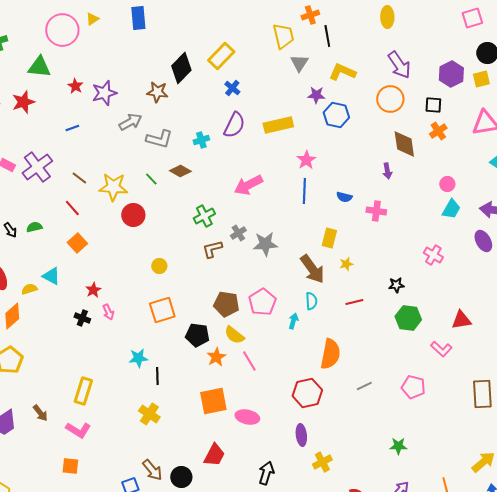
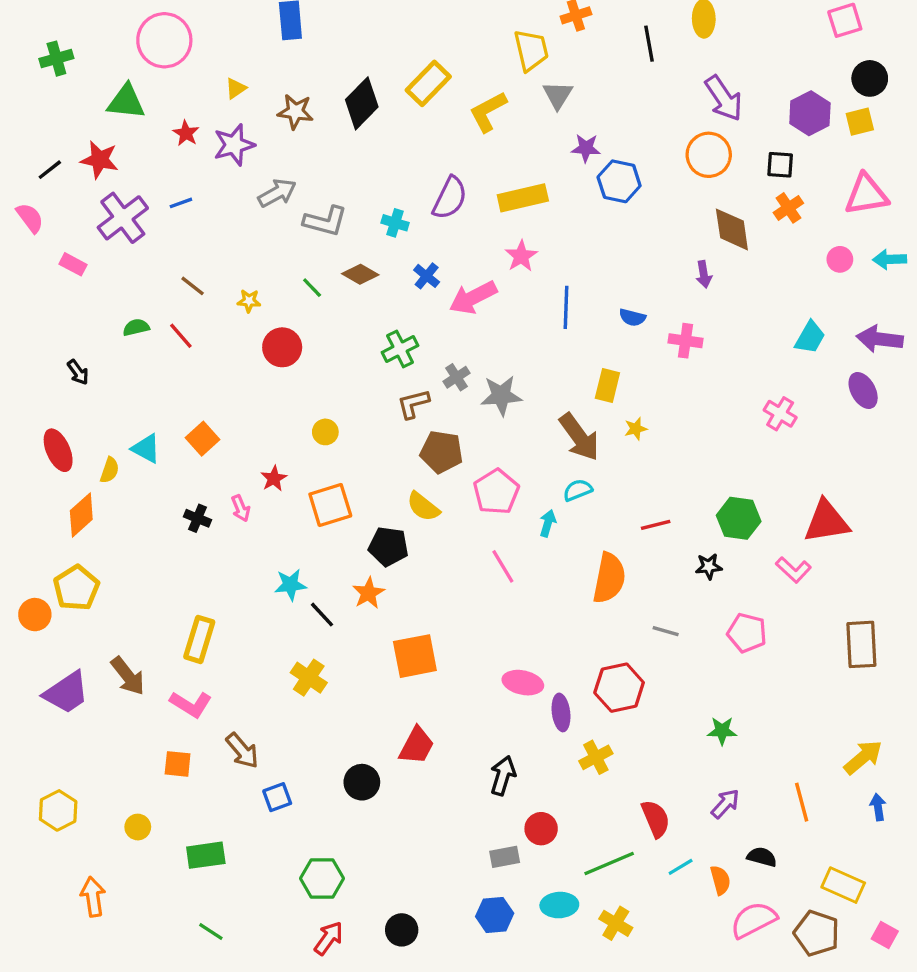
yellow triangle: (92, 19) -> (236, 88), moved
black line: (327, 36) -> (649, 44), moved
yellow L-shape: (342, 72) -> (488, 112), moved, turned -52
blue cross: (232, 88) -> (427, 276), moved
brown star: (157, 92) -> (295, 112), moved
red star: (23, 102) -> (100, 160), turned 30
cyan cross: (201, 140) -> (395, 223), turned 35
pink star: (306, 160) -> (521, 256), moved
purple cross: (37, 167) -> (123, 218), moved
pink circle: (447, 184) -> (840, 259), moved
yellow star: (113, 187) -> (249, 301), size x0.5
green semicircle: (34, 227) -> (136, 327), moved
orange square: (77, 243) -> (202, 439), moved
black star: (396, 285) -> (709, 566), moved
yellow semicircle: (29, 289) -> (110, 470), turned 126
red star: (93, 290) -> (274, 478), moved
cyan semicircle: (311, 301) -> (578, 490), turned -108
red line: (354, 302) -> (656, 525), moved
brown pentagon: (226, 304) -> (442, 452), moved
red triangle: (461, 320) -> (827, 522), size x1.4
yellow semicircle: (234, 335) -> (423, 507), moved
orange star: (216, 357) -> (368, 593), moved
pink line: (249, 361) -> (503, 566), moved
black line: (157, 376) -> (322, 615), turned -42
gray line: (364, 386) -> (666, 631), turned 42
red hexagon: (307, 393) -> (619, 688), moved
brown arrow: (40, 413) -> (128, 676), size x1.4
pink ellipse: (247, 417) -> (523, 683), moved
brown arrow: (152, 470) -> (242, 751), moved

